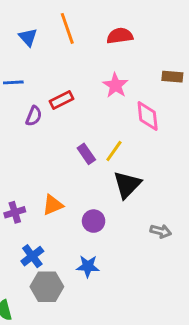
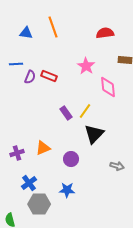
red semicircle: (120, 36) -> (105, 33), moved
blue triangle: (28, 37) -> (26, 33), turned -40
red rectangle: (61, 100) -> (49, 76), turned 49
purple semicircle: (34, 116) -> (30, 77), moved

